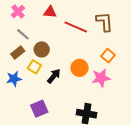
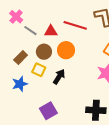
red triangle: (50, 12) -> (51, 31), moved
gray line: (23, 34) -> (30, 31), moved
orange circle: (79, 68) -> (66, 50), moved

